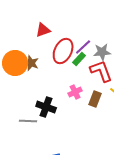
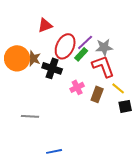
black cross: (46, 107) -> (52, 68), moved

